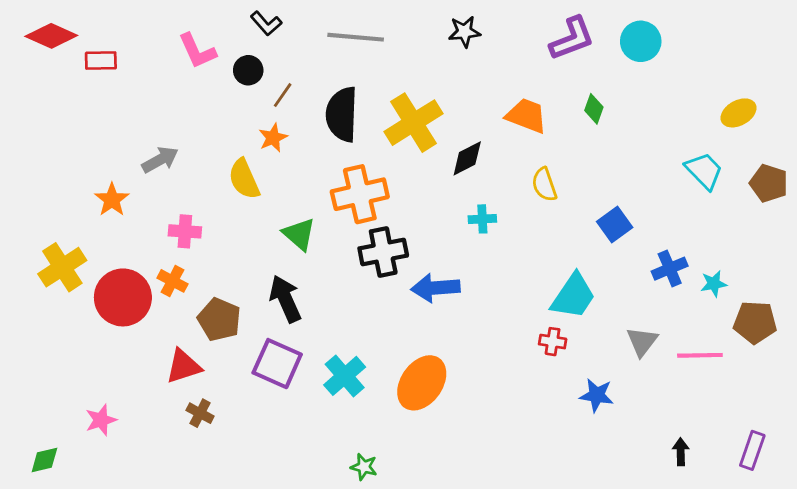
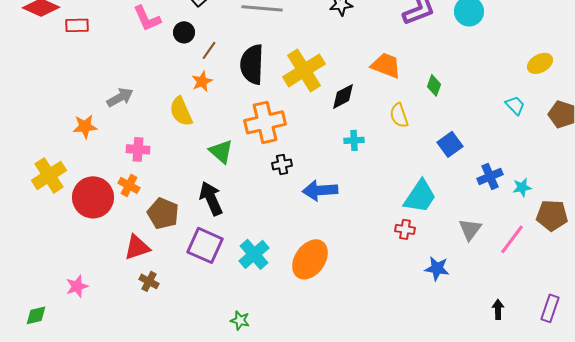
green diamond: (594, 109) -> (434, 85), moved
cyan trapezoid: (704, 171) -> (515, 105), size x0.7
orange star: (112, 200) -> (85, 126), turned 30
black cross: (383, 252) -> (282, 164), size x0.6
pink line: (700, 355) -> (512, 239), turned -52
green star: (364, 467) -> (240, 320), moved

